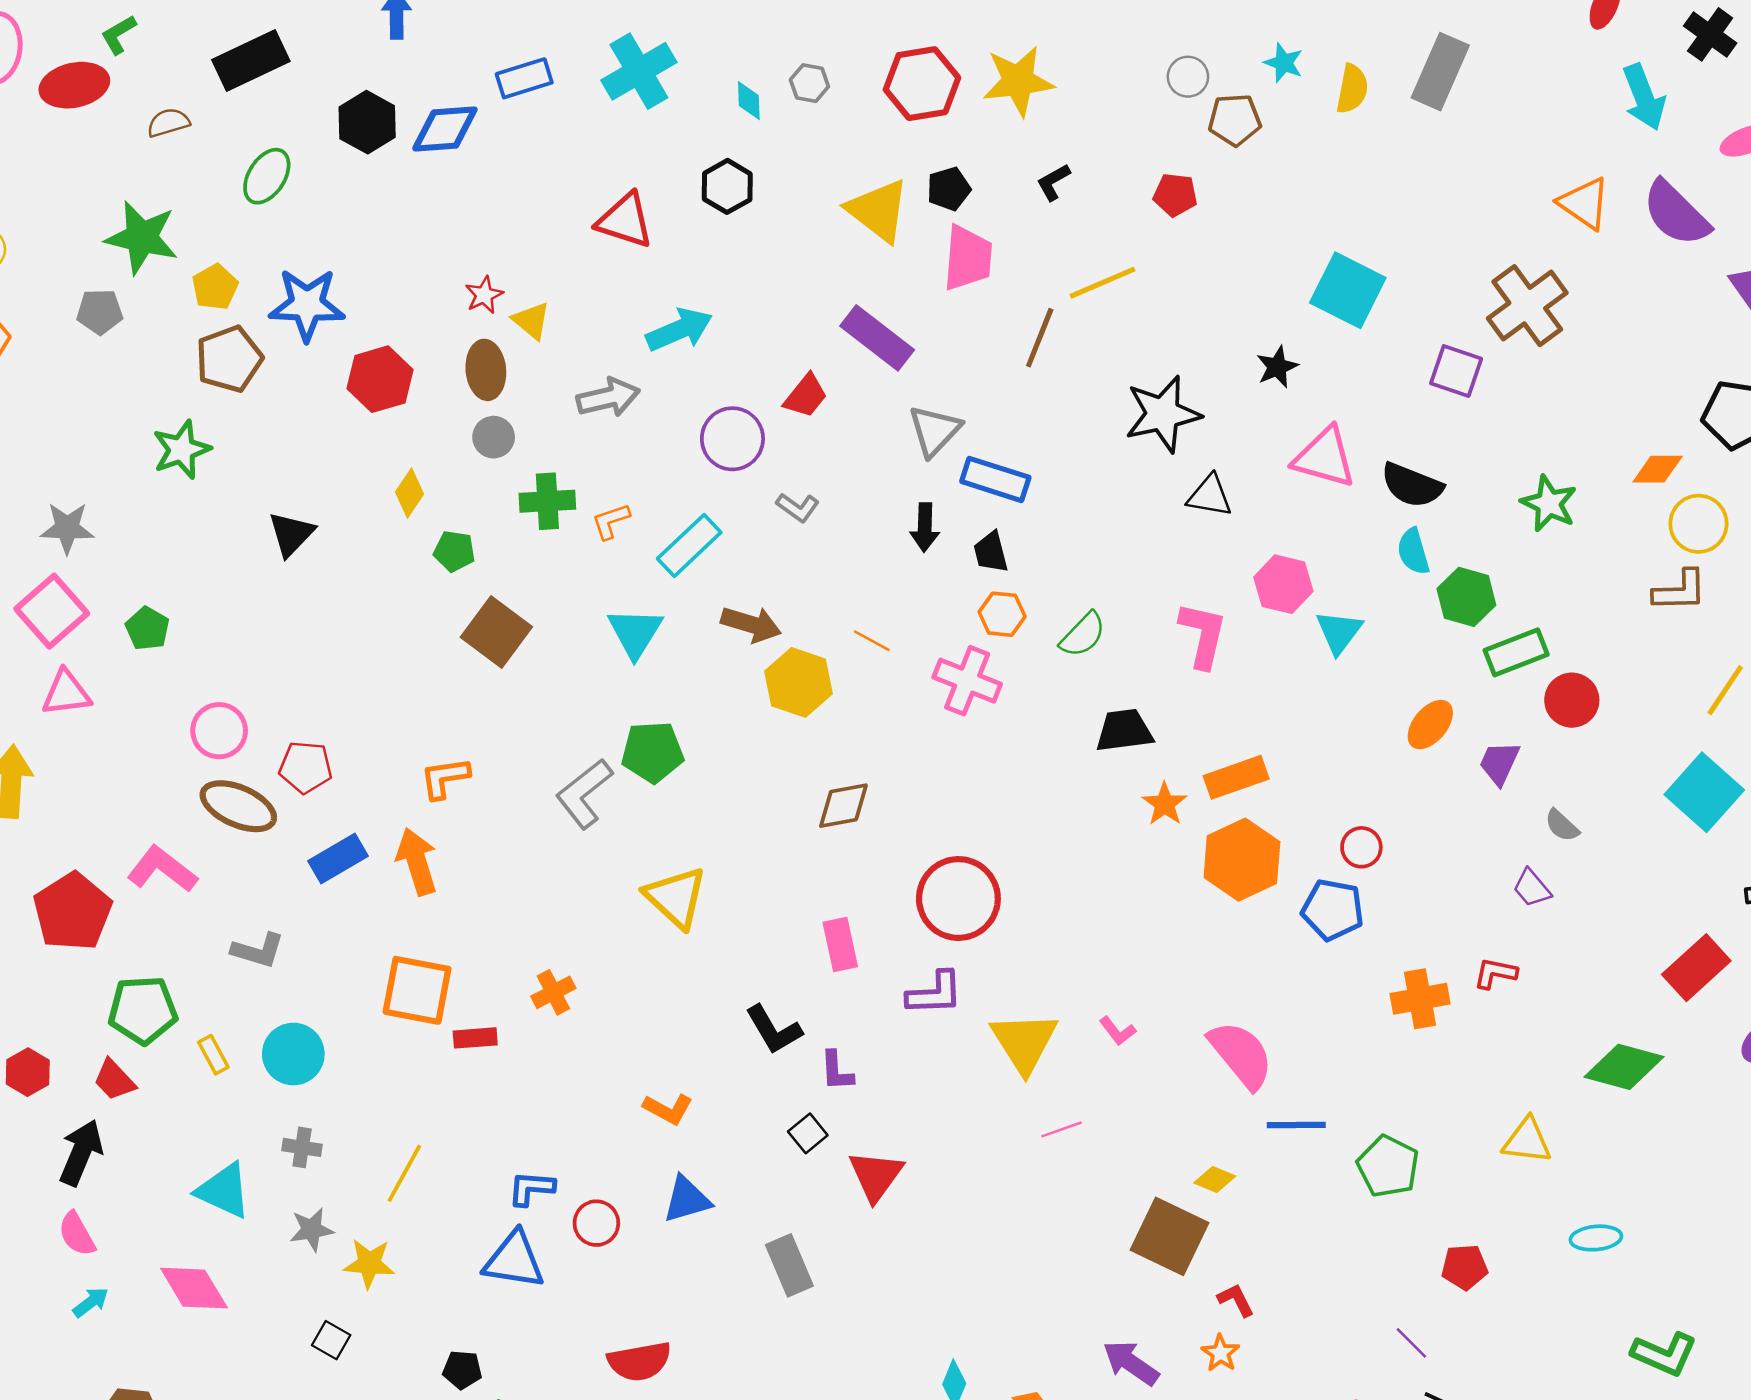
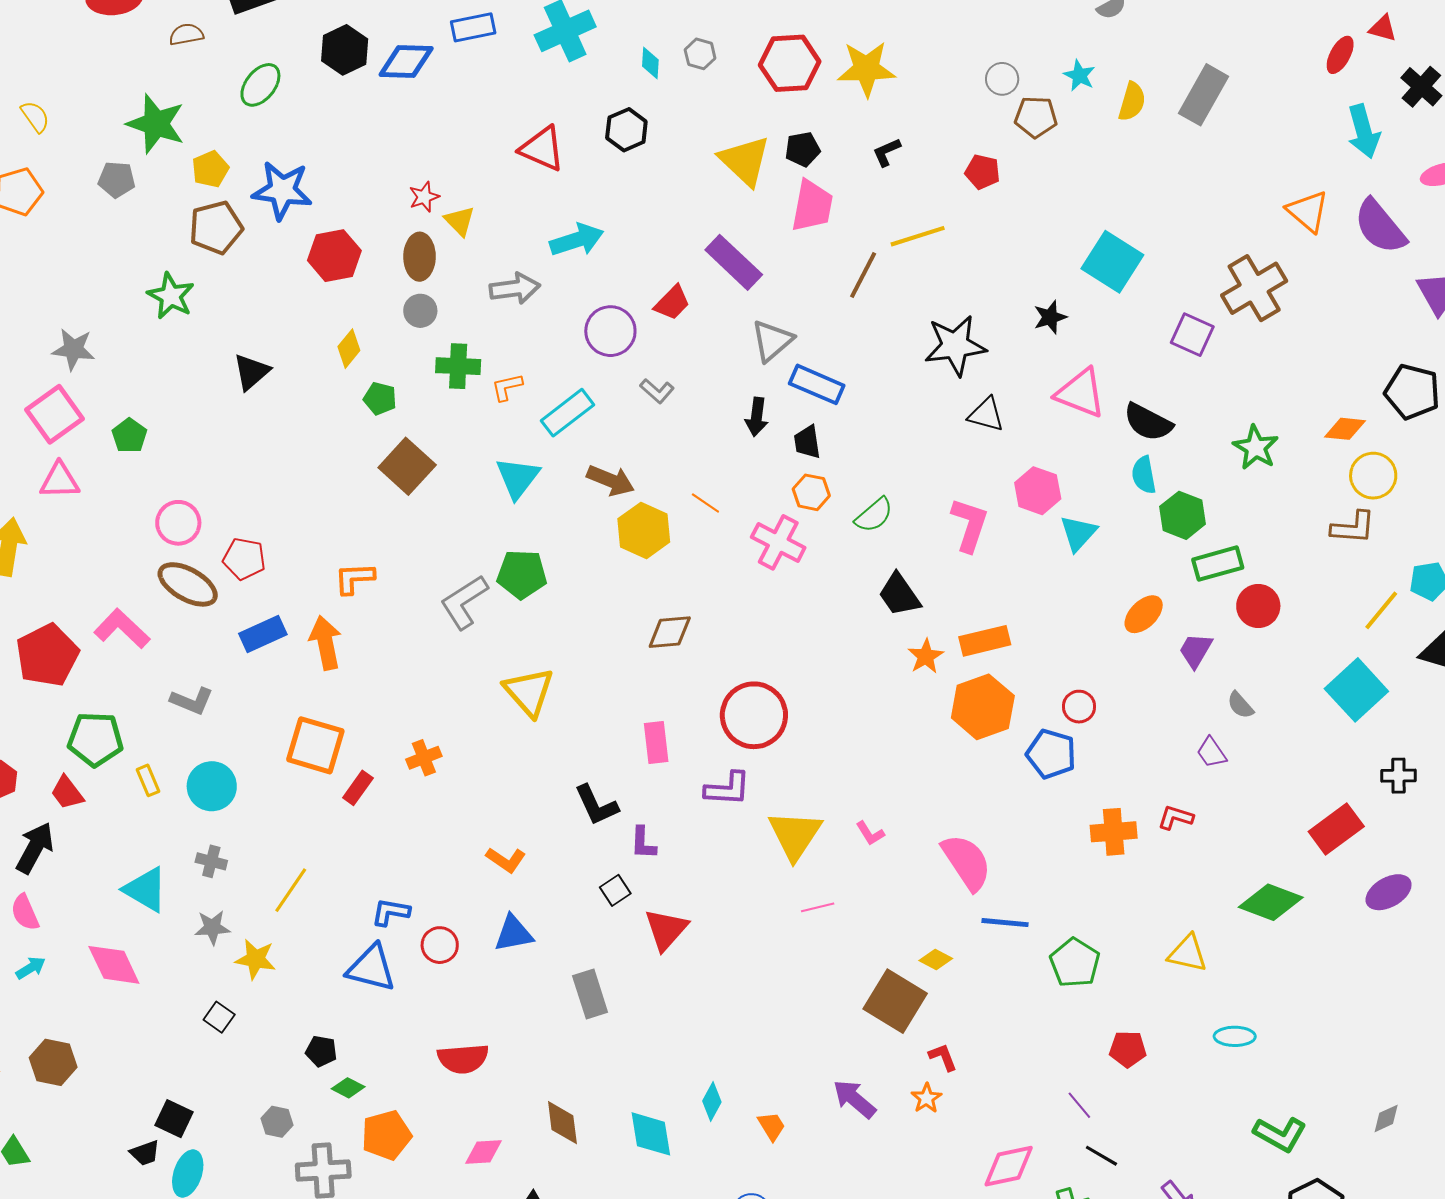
green star: (182, 450) -> (171, 296), turned -30
black trapezoid: (1124, 731) -> (899, 595), turned -123
red rectangle: (475, 1038) -> (358, 788), turned -56

